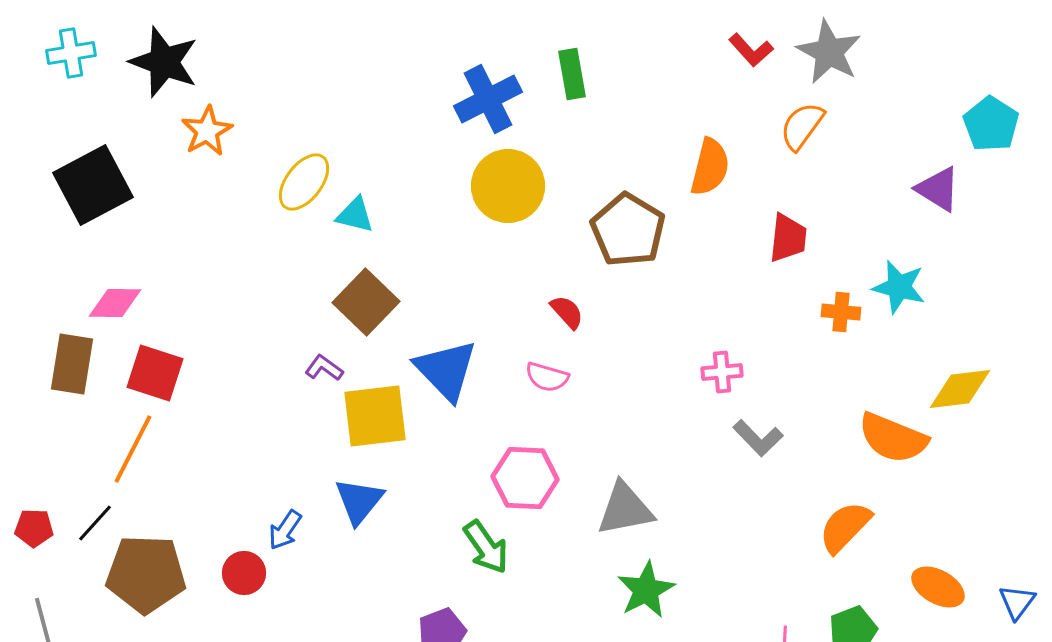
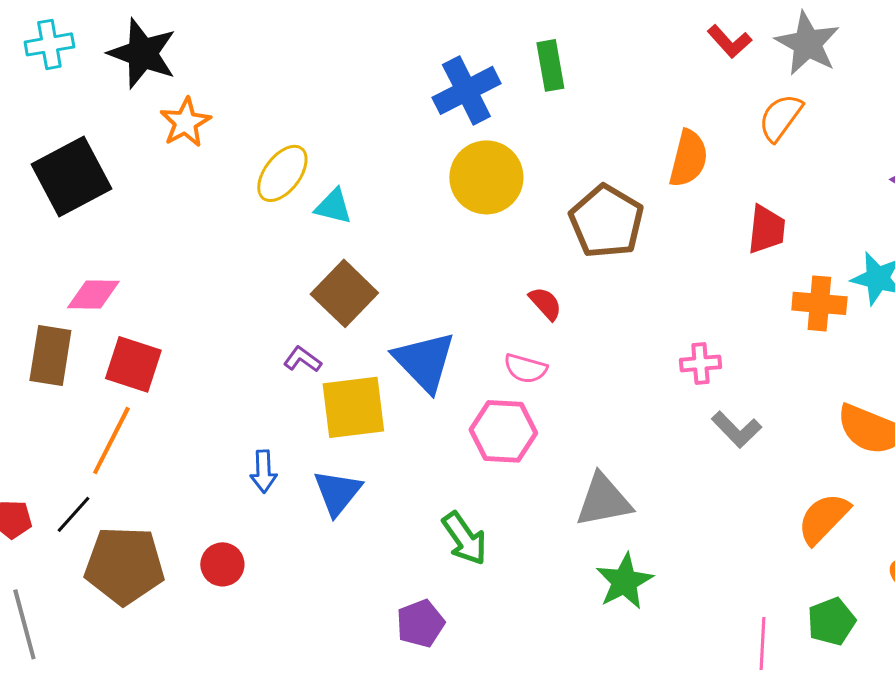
orange cross: (841, 312) -> (819, 303), size x1.4
pink hexagon: (525, 478) -> (503, 431), moved
blue arrow: (285, 530) -> (263, 471), moved, turned -36

